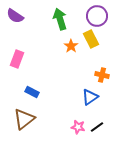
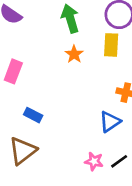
yellow rectangle: (91, 39) -> (111, 45), turned 30
orange star: (71, 46) -> (74, 54), moved

